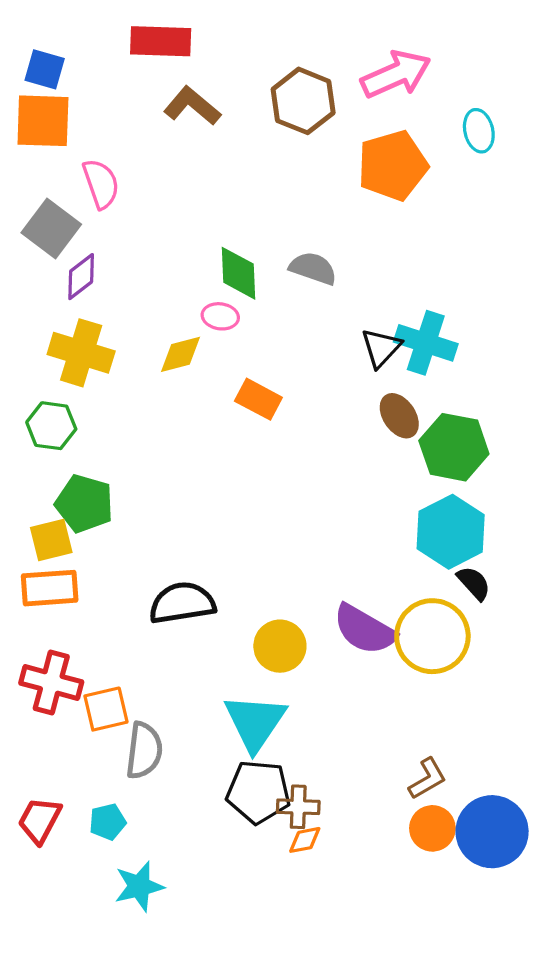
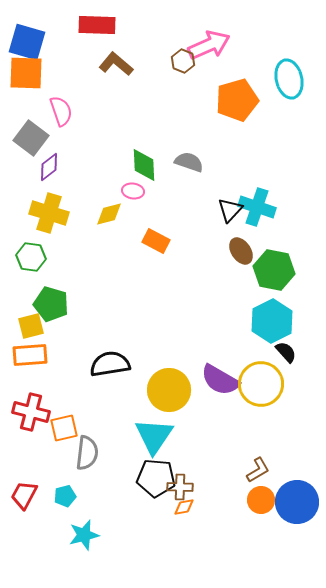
blue square: (45, 69) -> (27, 42), size x1.5
pink arrow: (396, 74) -> (209, 45), moved
brown hexagon: (303, 101) -> (183, 61), size x0.6
cyan ellipse: (479, 131) -> (289, 79), size x1.5
yellow circle: (280, 646) -> (169, 390), size x1.4

